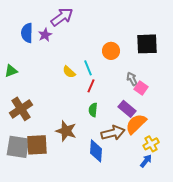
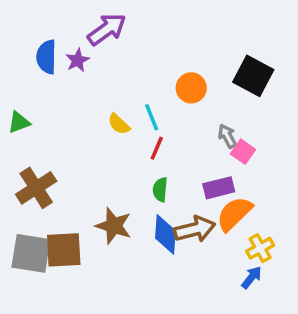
black square: (147, 44) -> (253, 76), turned 30
purple rectangle: (127, 109) -> (219, 188), turned -54
blue diamond: (96, 151) -> (165, 234), moved

